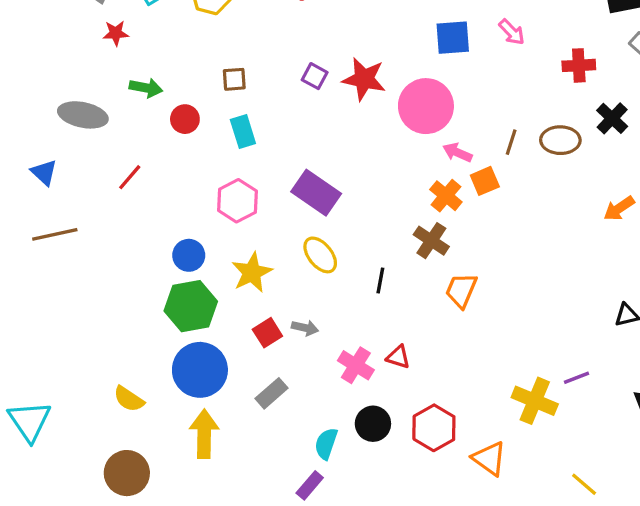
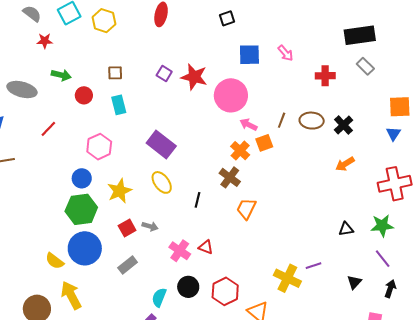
black cross: (612, 118) -> (344, 125), moved
pink hexagon: (237, 201) -> (99, 147), moved
yellow semicircle: (129, 399) -> (55, 261), moved
yellow arrow: (204, 434) -> (71, 295), moved, turned -32

